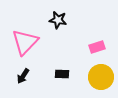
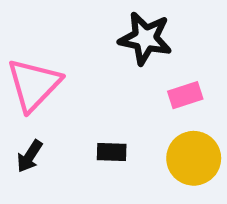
black star: (58, 20) -> (145, 38), moved, size x1.4

